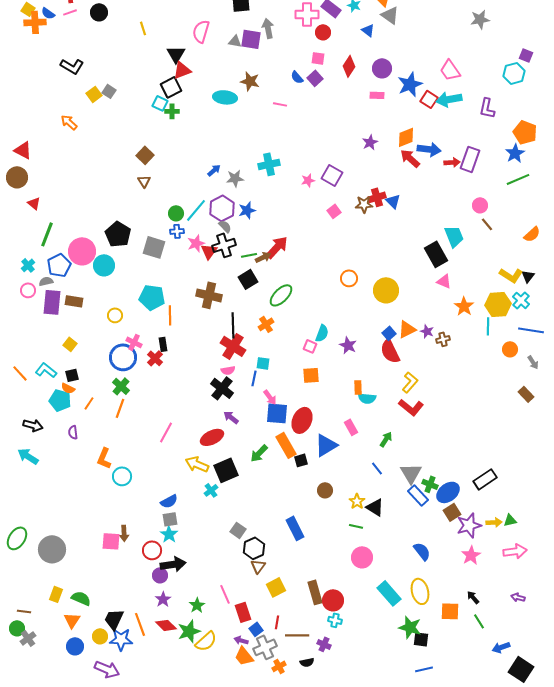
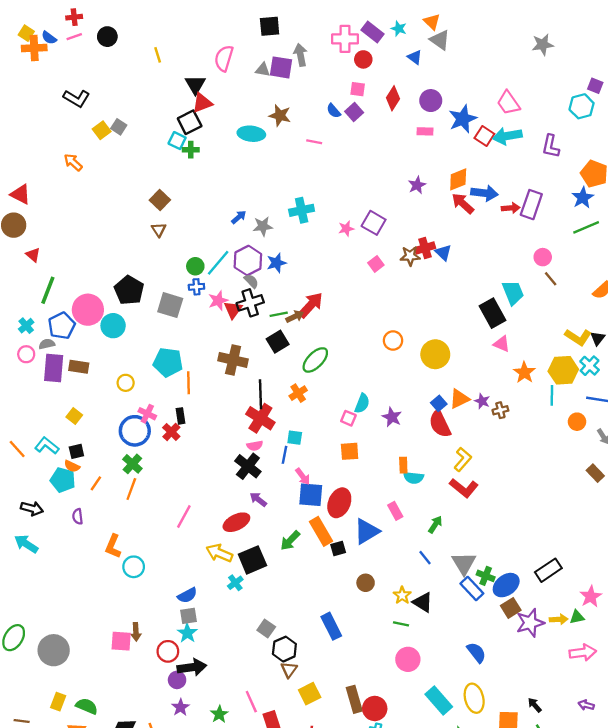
pink star: (471, 555) -> (591, 596), moved

